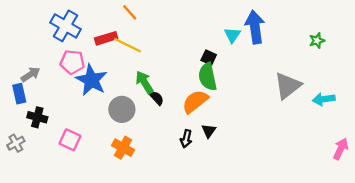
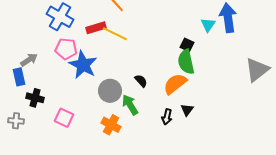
green arrow: (144, 82) -> (130, 105), moved
gray cross: (16, 143) -> (16, 121), turned 35

